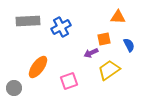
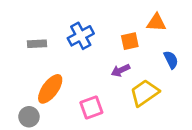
gray rectangle: (28, 21) -> (37, 44), moved, size x0.6
orange square: (104, 39) -> (130, 41), moved
gray circle: (14, 88) -> (29, 117), moved

